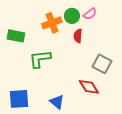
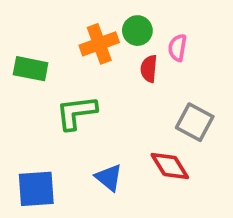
pink semicircle: (90, 14) -> (177, 48), moved, turned 136
blue triangle: (57, 102) -> (109, 177), moved

